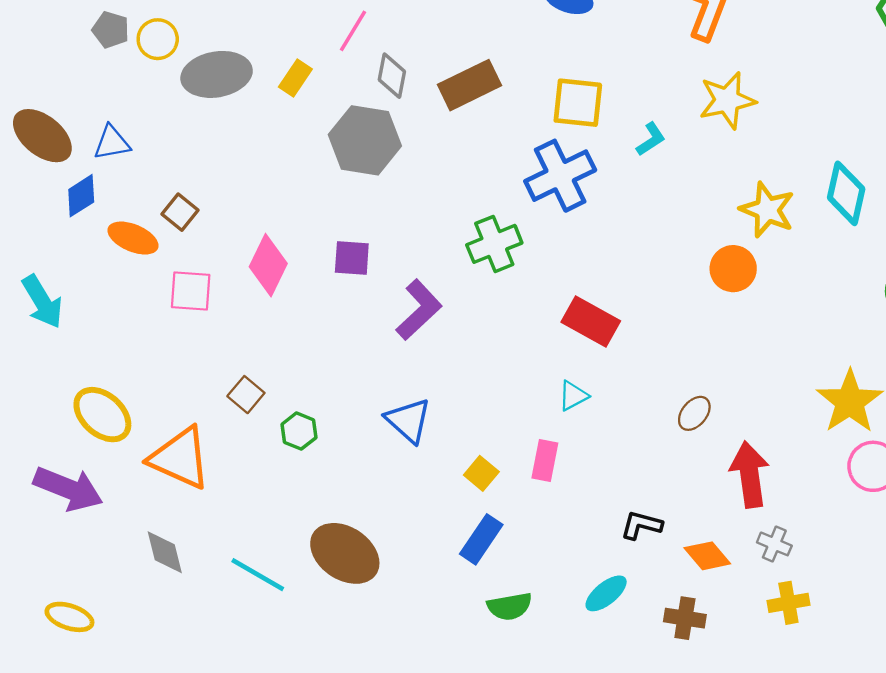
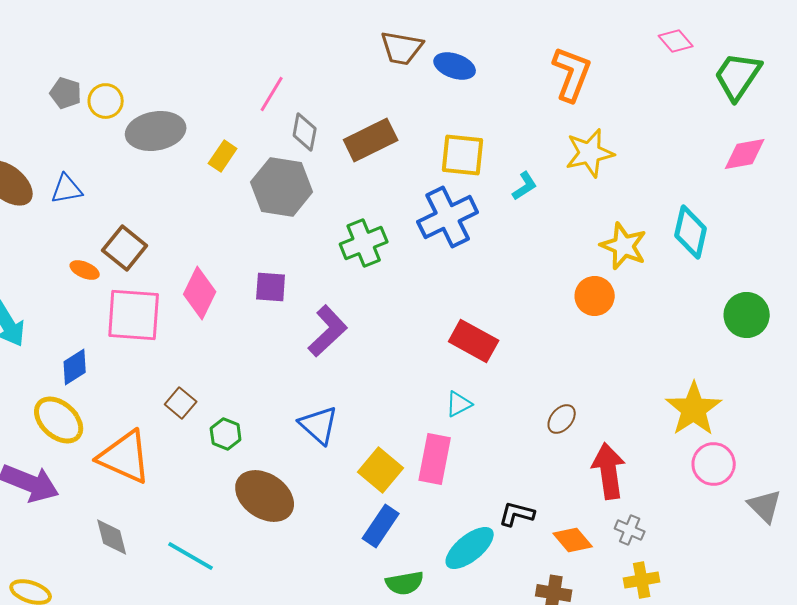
yellow rectangle: (295, 78) -> (223, 156), moved
blue diamond: (81, 196) -> (75, 367), moved
brown square: (180, 212) -> (125, 248), size x1.4
orange ellipse: (133, 238) -> (85, 270), size x0.7
green cross: (494, 244) -> (364, 243), moved
pink square: (191, 291) -> (134, 315), size x1.5
pink rectangle: (545, 460) -> (435, 459), size x1.4
yellow square: (481, 473) -> (381, 470), size x1.5
brown ellipse: (345, 553) -> (265, 496), moved
cyan ellipse: (606, 593) -> (470, 548), moved, size x1.4

